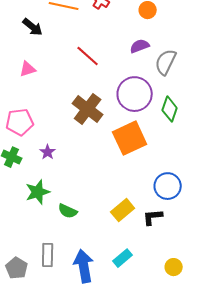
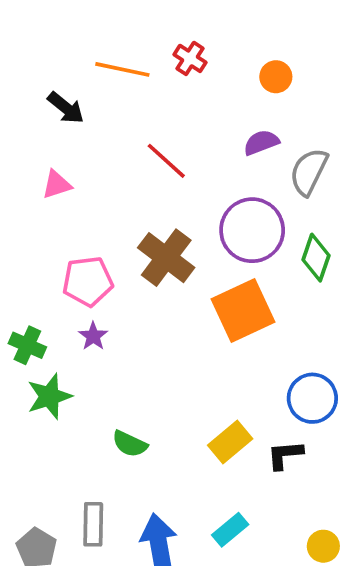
pink pentagon: (20, 122) -> (88, 281), moved
green star: (38, 192) -> (49, 396), moved

